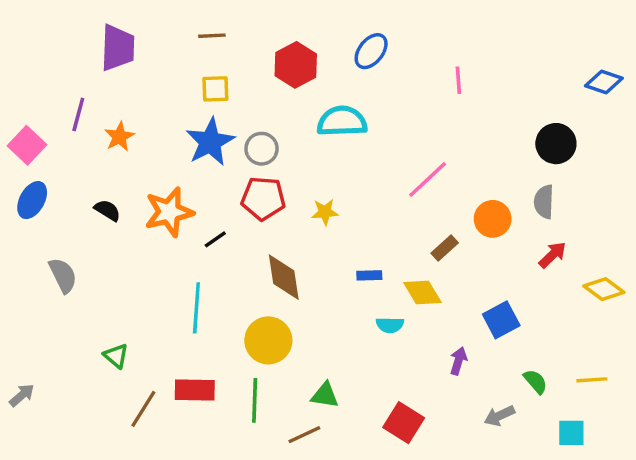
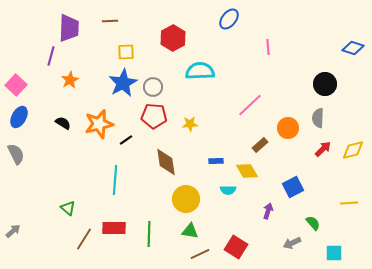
brown line: (212, 36) -> (110, 21), moved
blue ellipse: (371, 51) -> (229, 19), moved
purple line: (78, 114) -> (51, 56), moved
gray semicircle: (63, 275) -> (16, 154), moved
yellow diamond: (604, 289) -> (353, 150), moved, turned -50
yellow circle: (268, 340) -> (186, 199), moved
yellow line: (592, 380) -> (349, 203), moved
brown line: (304, 435) -> (200, 254), moved

